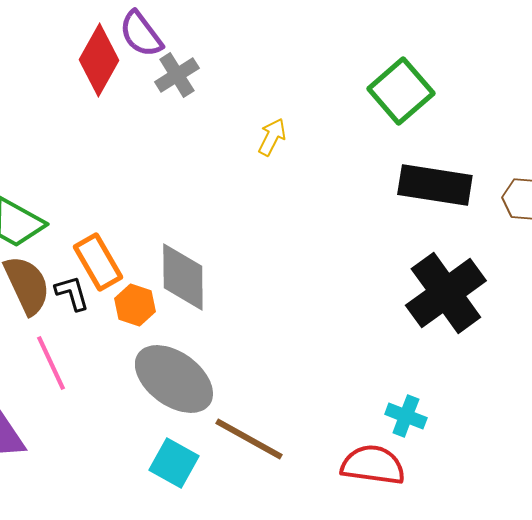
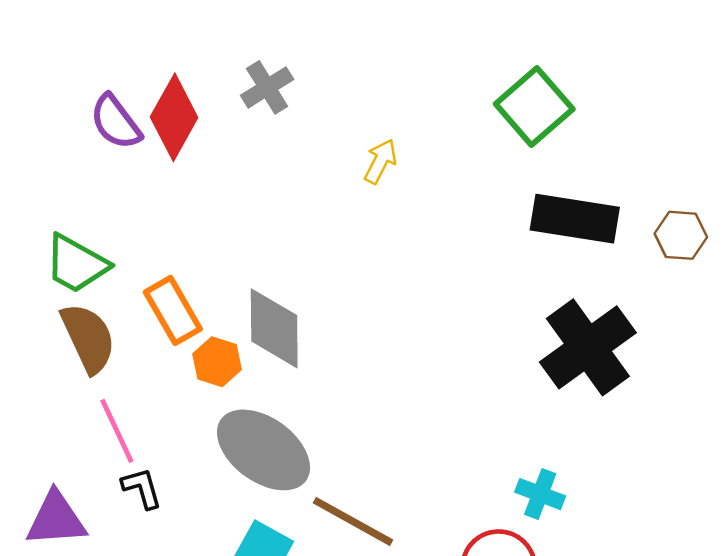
purple semicircle: (141, 34) -> (116, 122), moved
red diamond: (99, 60) -> (174, 117), moved
black L-shape: (72, 293) -> (142, 488), moved

